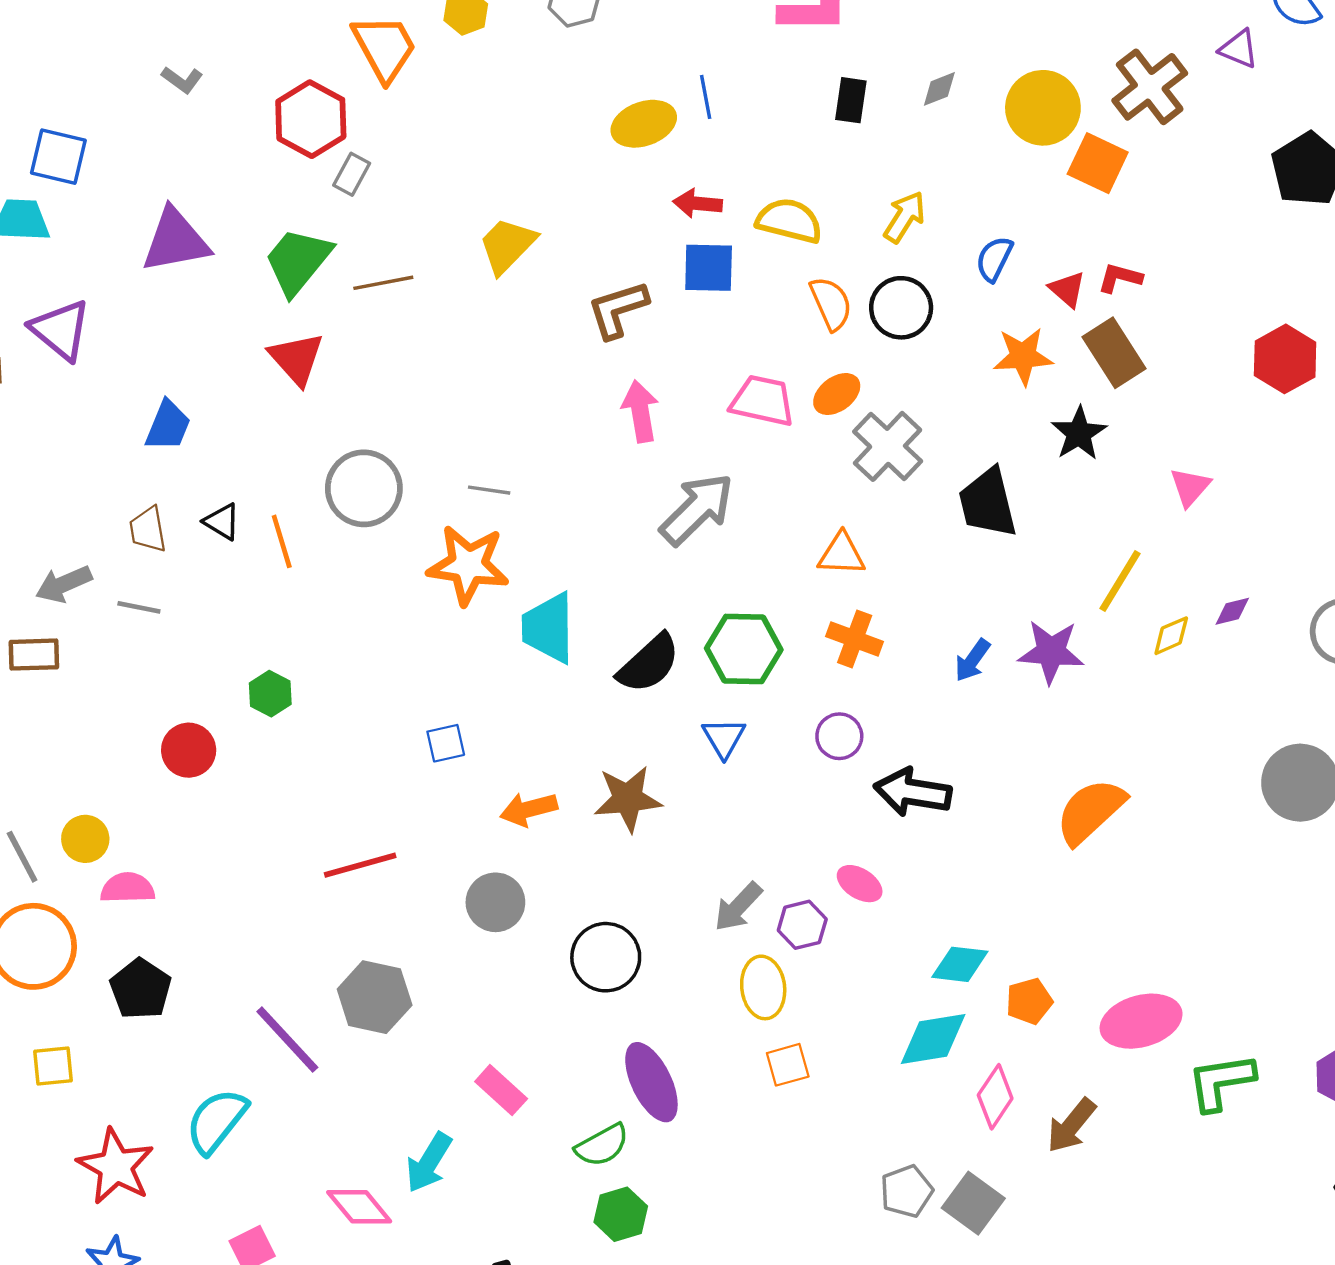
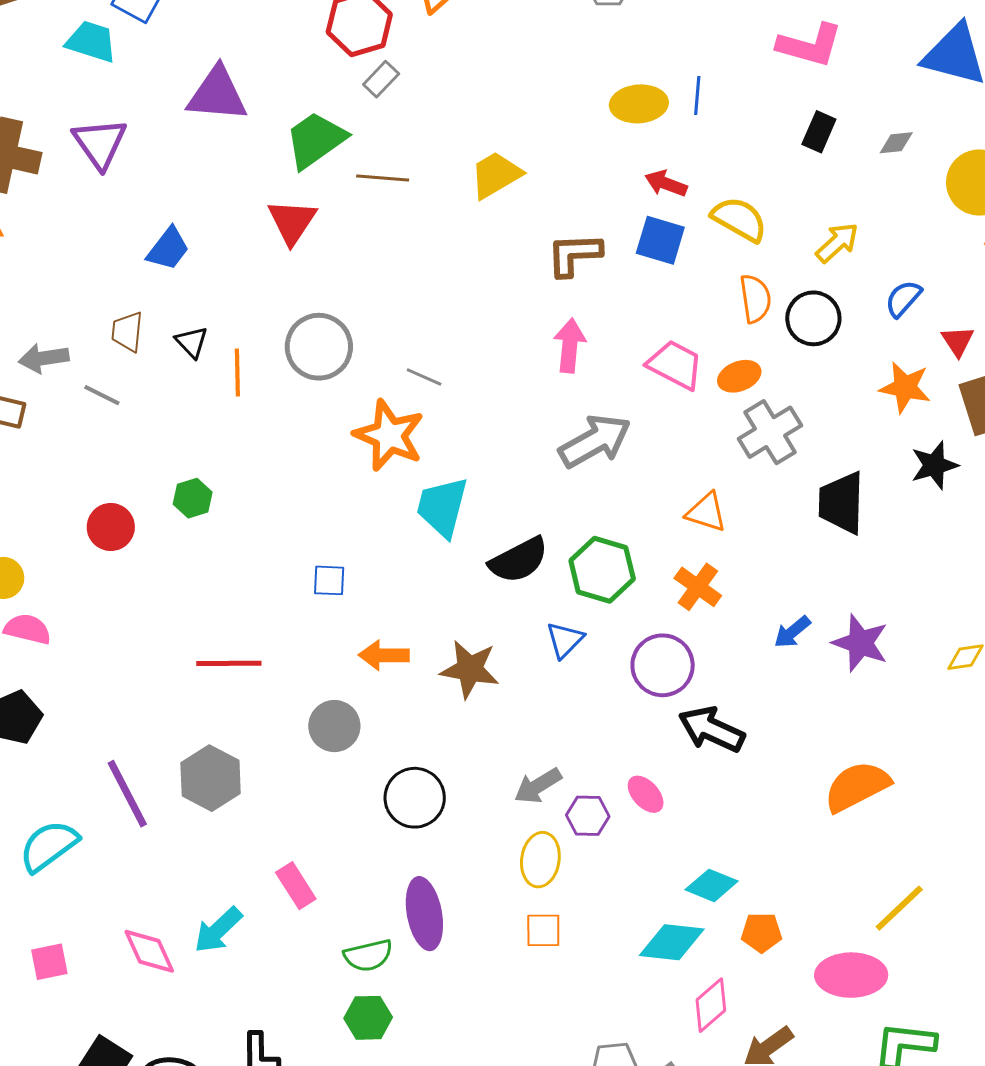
yellow line: (1120, 581) -> (899, 908), moved
purple circle: (839, 736) -> (663, 665), size x1.5

